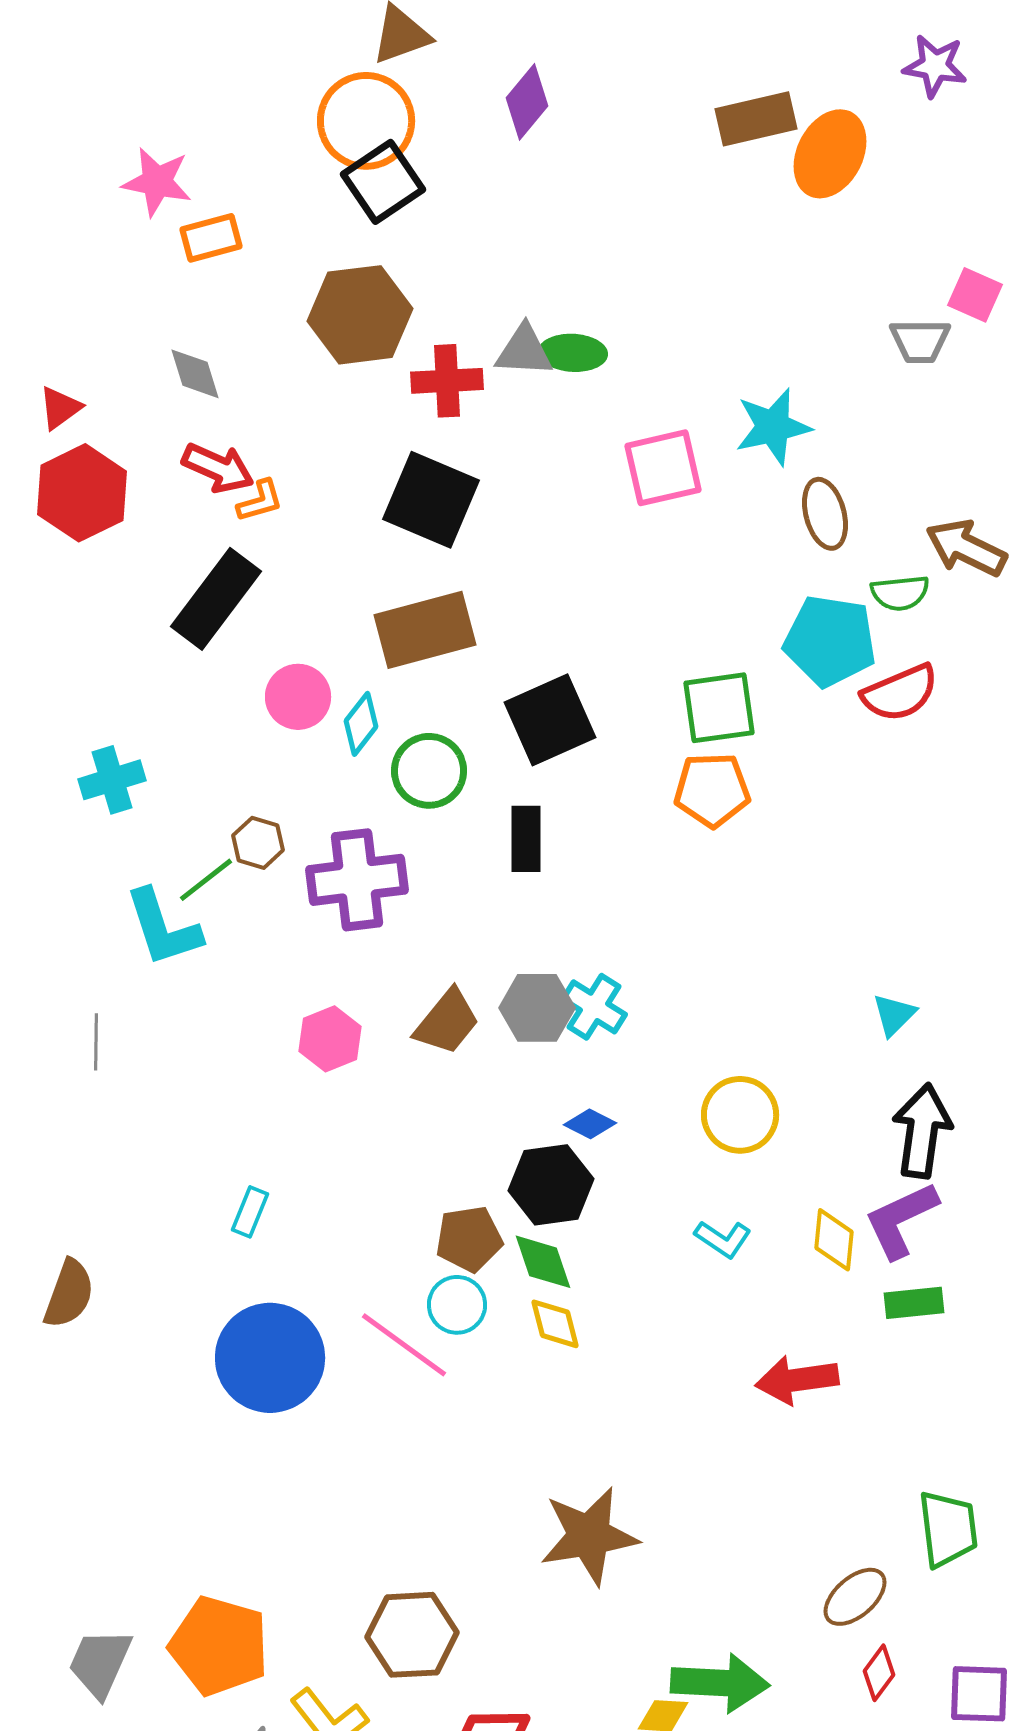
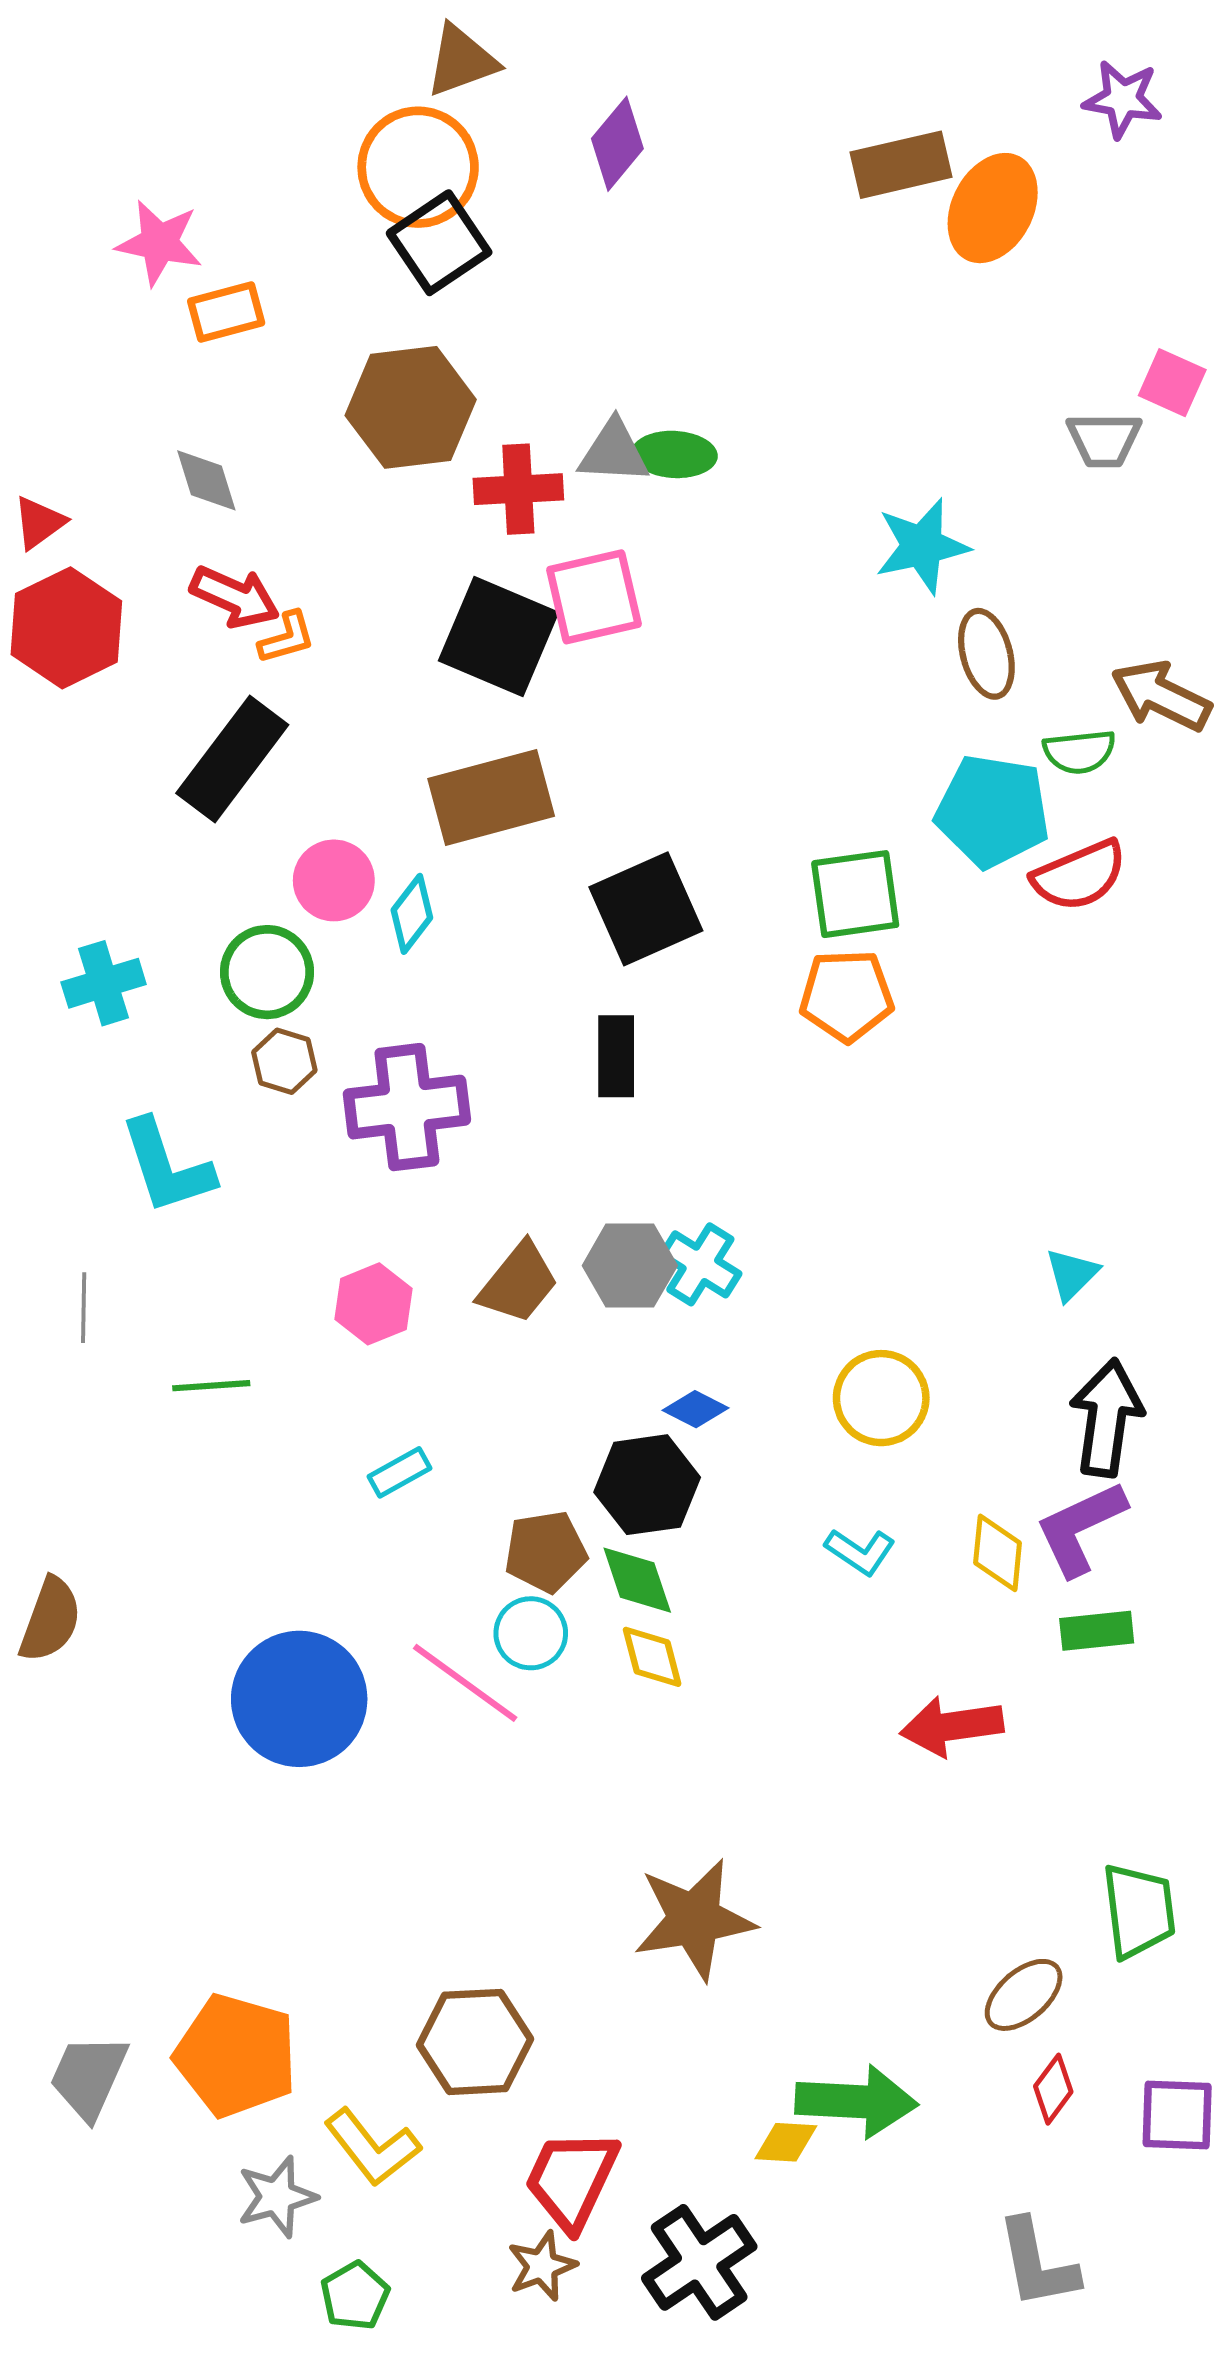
pink square: (663, 468) -> (594, 597), moved
green circle: (429, 771) -> (267, 972), moved
green line: (206, 880) -> (211, 1386), moved, turned 34
cyan rectangle: (250, 1212) -> (399, 1472), moved, turned 39

